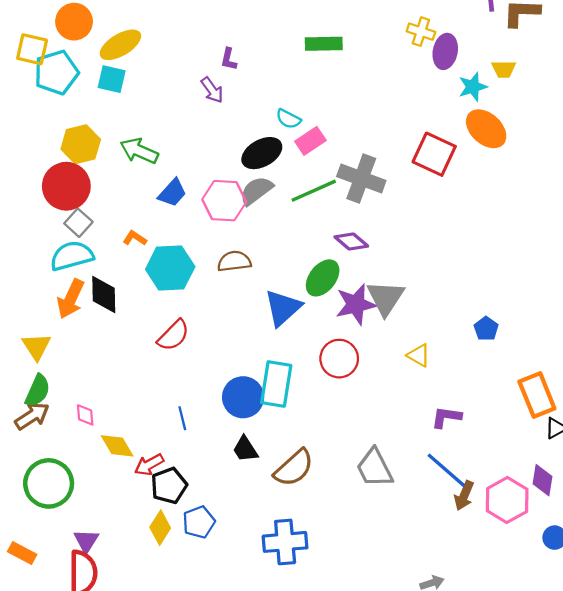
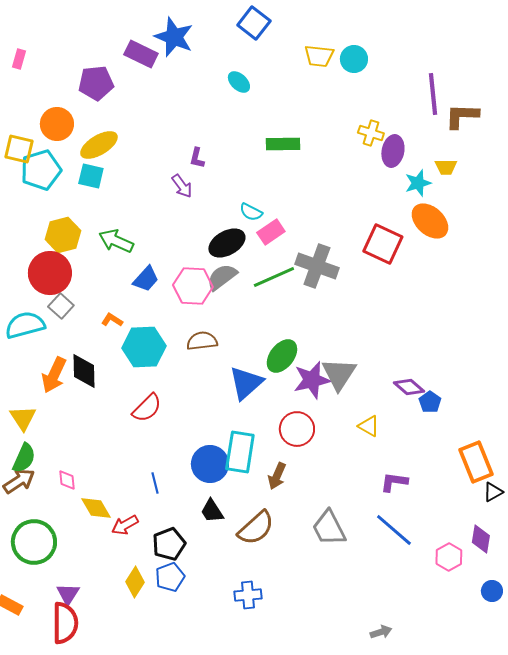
purple diamond: (351, 241) -> (409, 387), moved
cyan semicircle: (72, 256) -> (25, 325), moved
black pentagon: (169, 486) -> (169, 544), moved
brown arrow: (464, 496) -> (277, 476), moved
pink hexagon: (507, 500) -> (449, 557), size x0.7
blue cross: (285, 542) -> (248, 595), size x0.7

